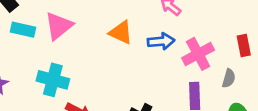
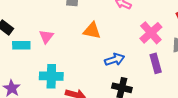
pink triangle: (59, 26) -> (46, 36), size x0.7
blue arrow: (161, 41) -> (115, 60), moved

